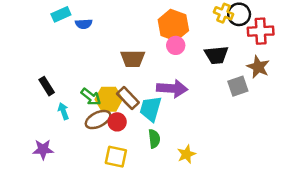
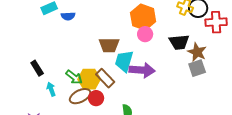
brown star: (258, 67) -> (197, 52), moved
cyan trapezoid: (151, 109) -> (124, 61), moved

